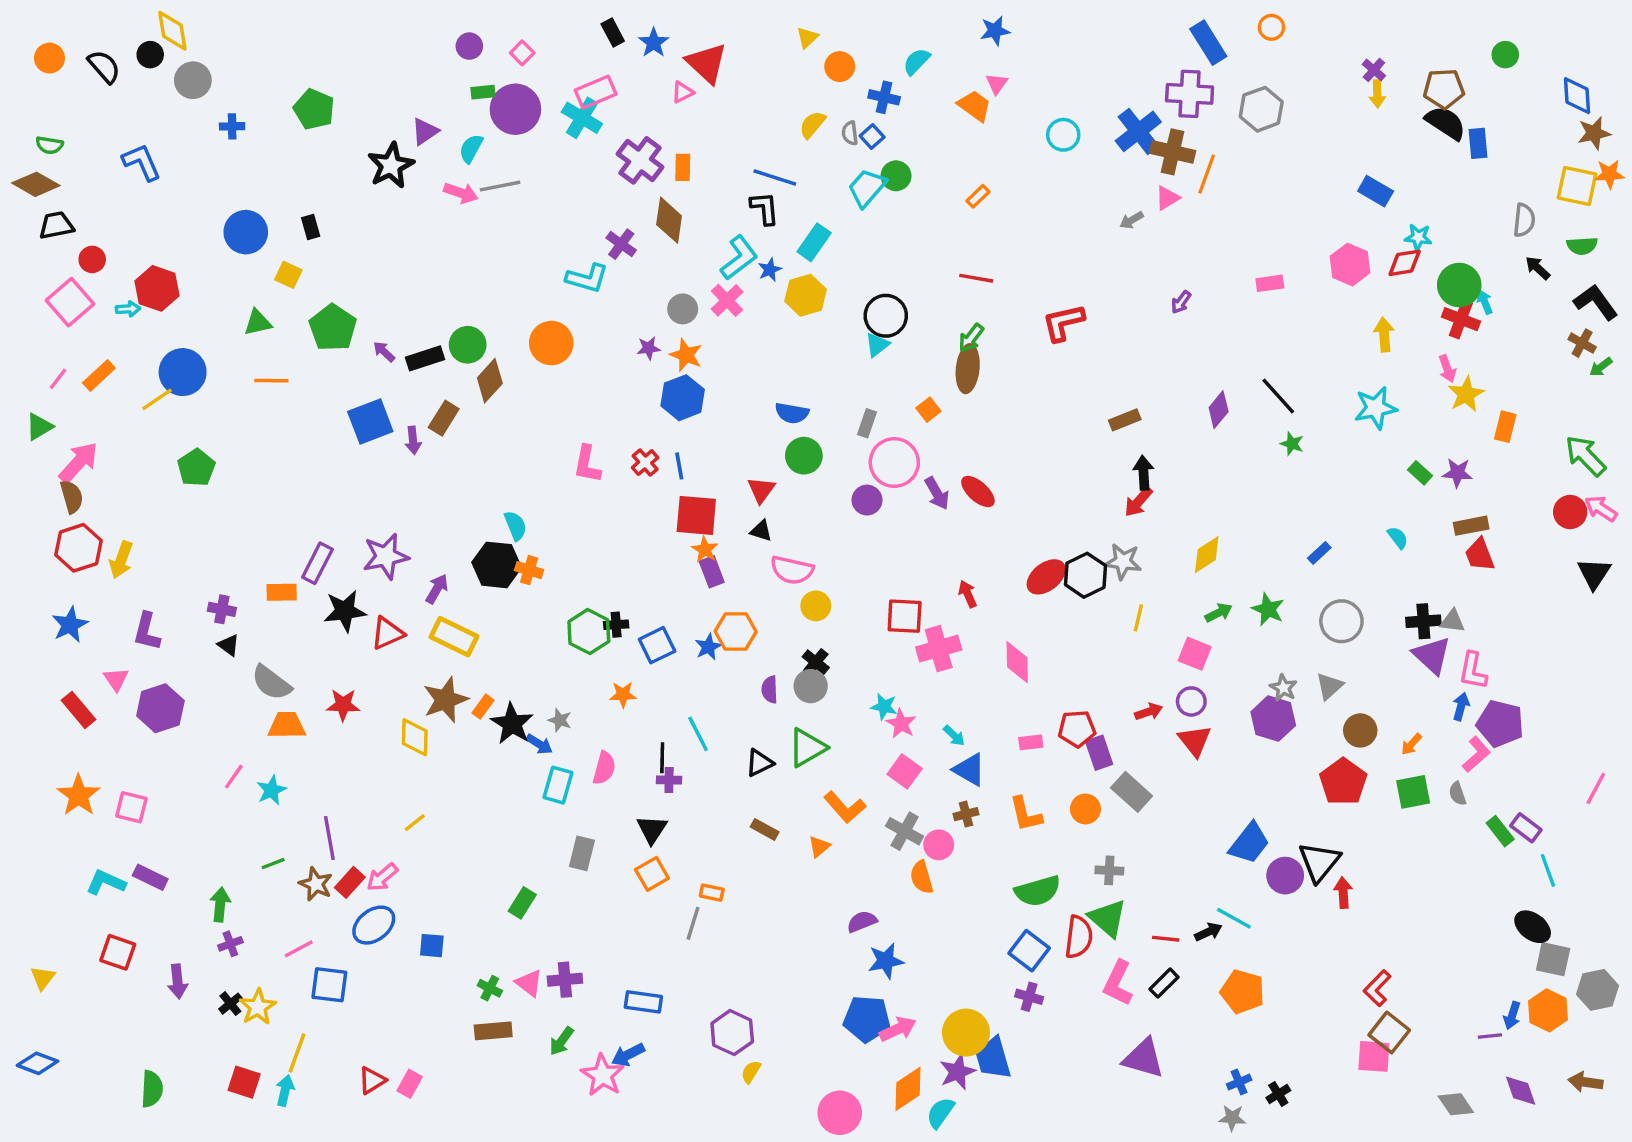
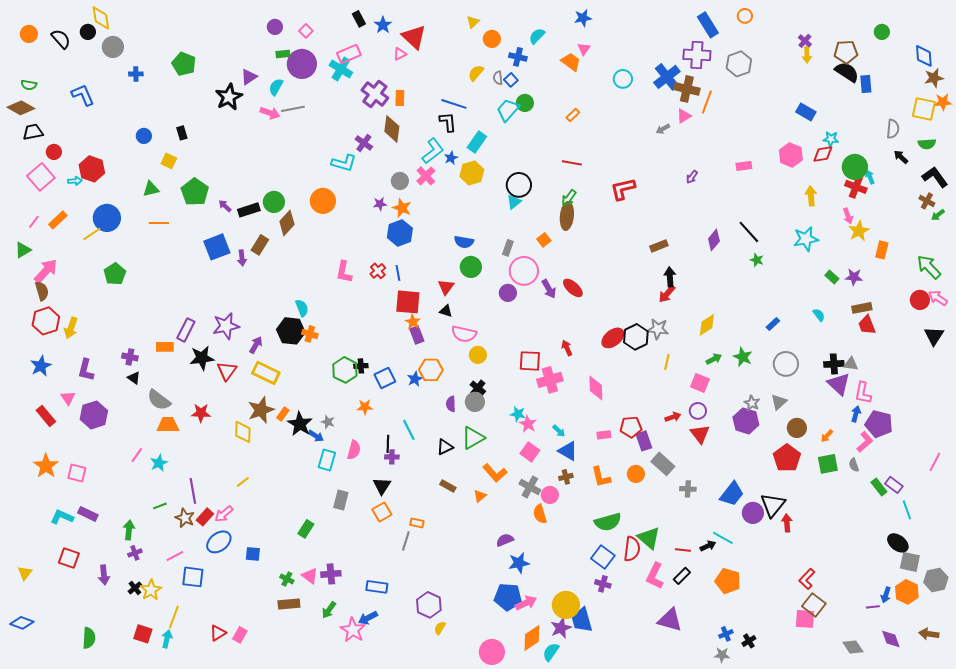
blue circle: (246, 232) -> (144, 136), size x0.6
red triangle: (387, 633) -> (227, 371), turned -30
gray cross: (1109, 870) -> (688, 489), moved

